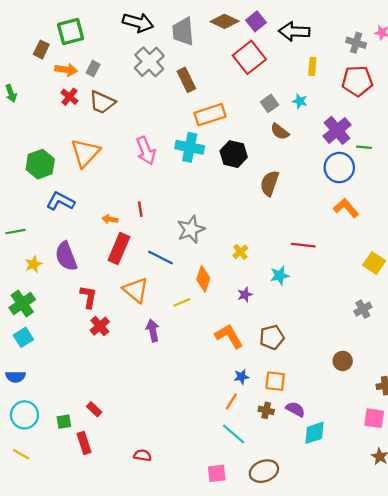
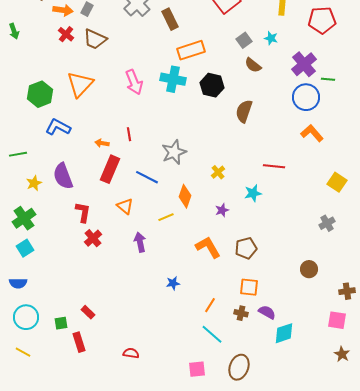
orange triangle: (136, 290) -> (125, 206), size x0.7
blue star: (241, 377) -> (173, 283), moved
brown ellipse: (264, 471) -> (239, 367), turned -50

